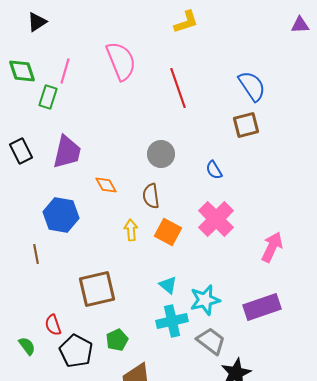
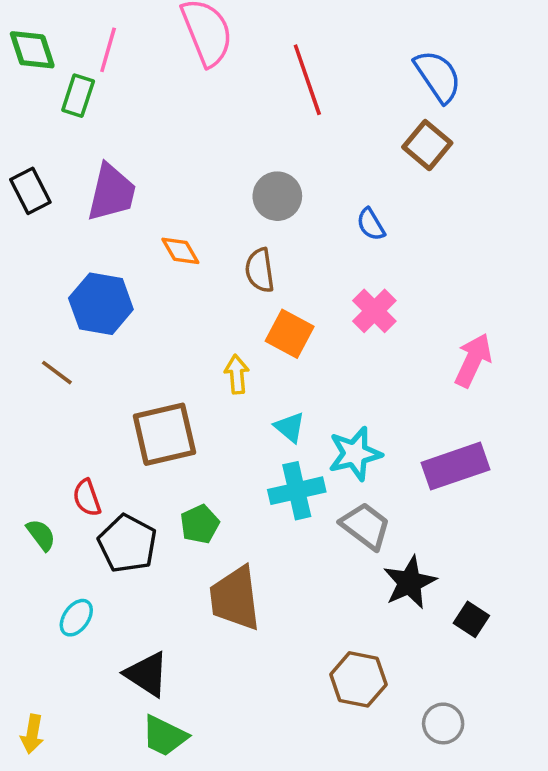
brown square: (246, 125) -> (427, 145), turned -36
pink cross: (216, 219) -> (374, 311), size x0.7
yellow arrow: (131, 230) -> (237, 374), moved
brown line: (36, 254) -> (57, 373), turned -42

